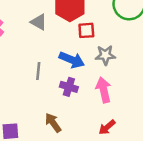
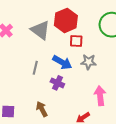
gray triangle: (39, 22) -> (40, 30), size x1.5
pink arrow: (104, 90) -> (100, 96), moved

